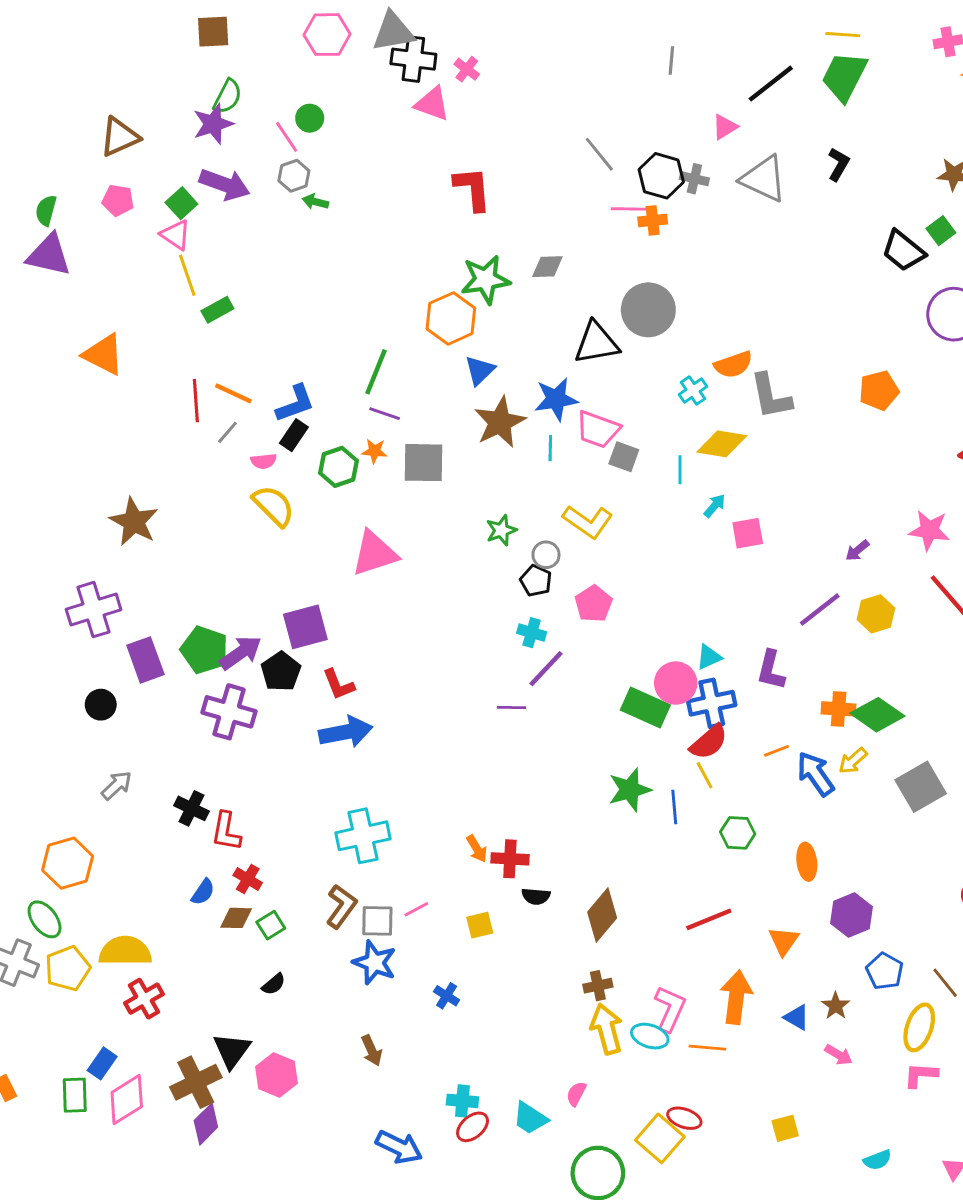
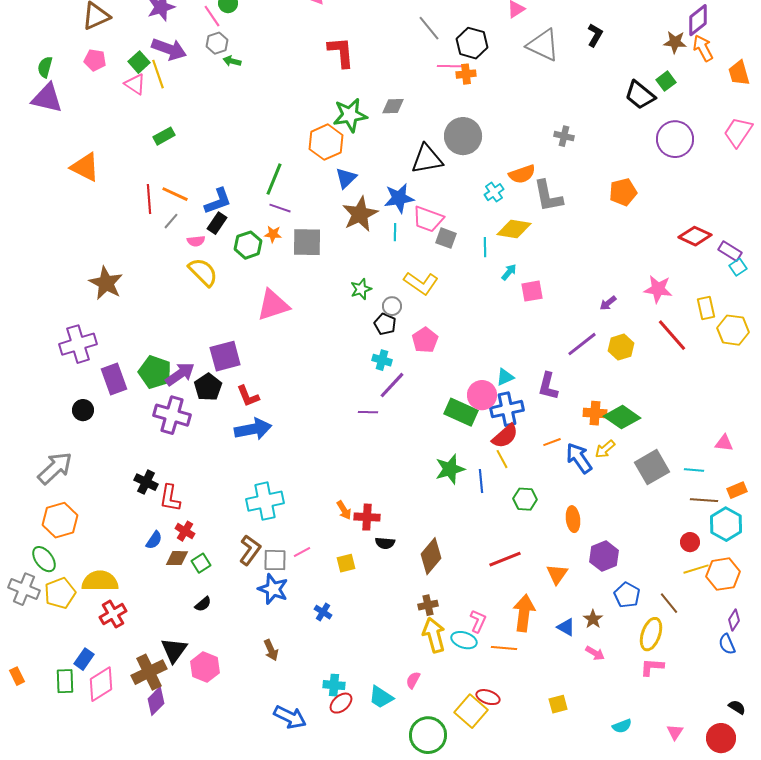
gray cross: (694, 179) -> (564, 136), moved
yellow line: (187, 275) -> (158, 74), moved
gray arrow: (117, 785) -> (55, 468), moved, size x1.6
pink L-shape: (670, 1009) -> (478, 621), size x0.7

